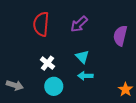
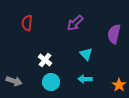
red semicircle: (41, 24) -> (27, 23), moved, size x0.7
cyan triangle: (82, 57) -> (86, 54), moved
cyan arrow: (85, 76) -> (85, 79), moved

